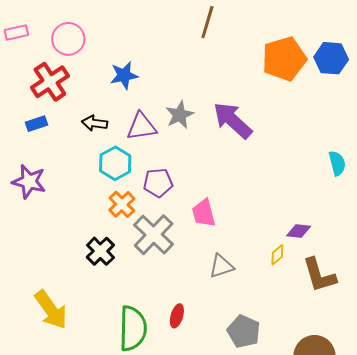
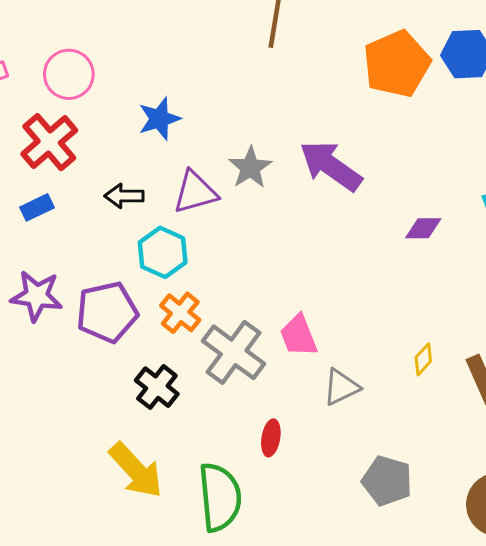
purple pentagon: (158, 183) -> (107, 312), moved, size x1.4
pink trapezoid: (204, 213) -> (299, 336), moved
purple diamond: (299, 231) -> (423, 228), moved
yellow arrow: (51, 310) -> (136, 470), moved
red ellipse: (177, 316) -> (271, 438), moved

